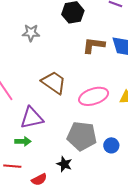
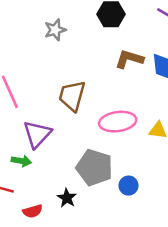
gray star: (31, 33) -> (55, 30), turned -30
brown trapezoid: (54, 83) -> (72, 96), turned -120
purple triangle: (32, 118) -> (37, 134), turned -45

